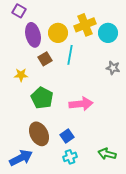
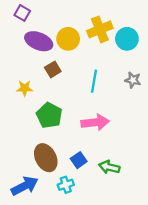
purple ellipse: (33, 35) -> (39, 41), turned -55
cyan line: (70, 55) -> (94, 81), moved
green arrow: (107, 154) -> (109, 167), moved
cyan cross: (70, 157) -> (66, 185), moved

